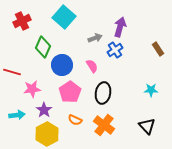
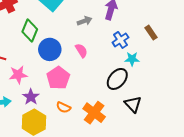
blue cross: (115, 50) -> (120, 40), moved
cyan star: (151, 90) -> (132, 59), moved
black ellipse: (103, 93) -> (117, 79), moved, turned 30
black triangle: (147, 126) -> (133, 104), moved

